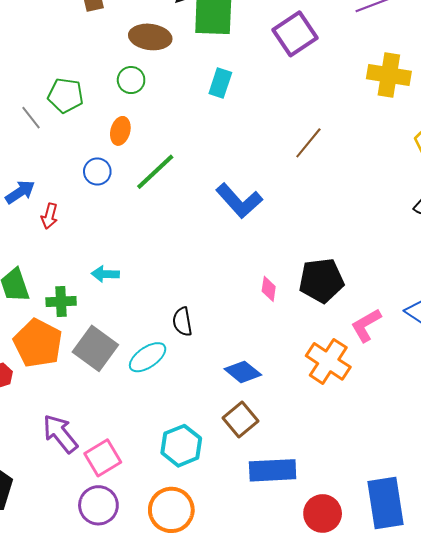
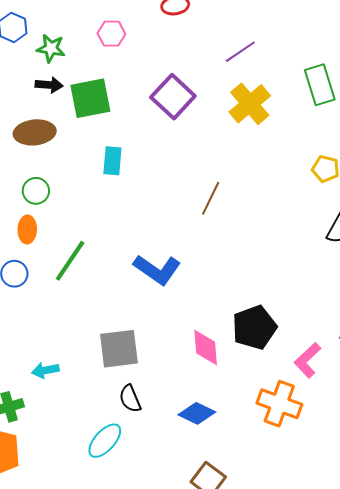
yellow cross: (389, 75) -> (250, 104), moved, turned -36
green circle: (131, 80) -> (36, 191), moved
pink diamond: (269, 289) -> (206, 347), size x1.5
gray square: (95, 348) -> (119, 349), moved, turned -30
blue diamond: (243, 372) -> (197, 413), moved

